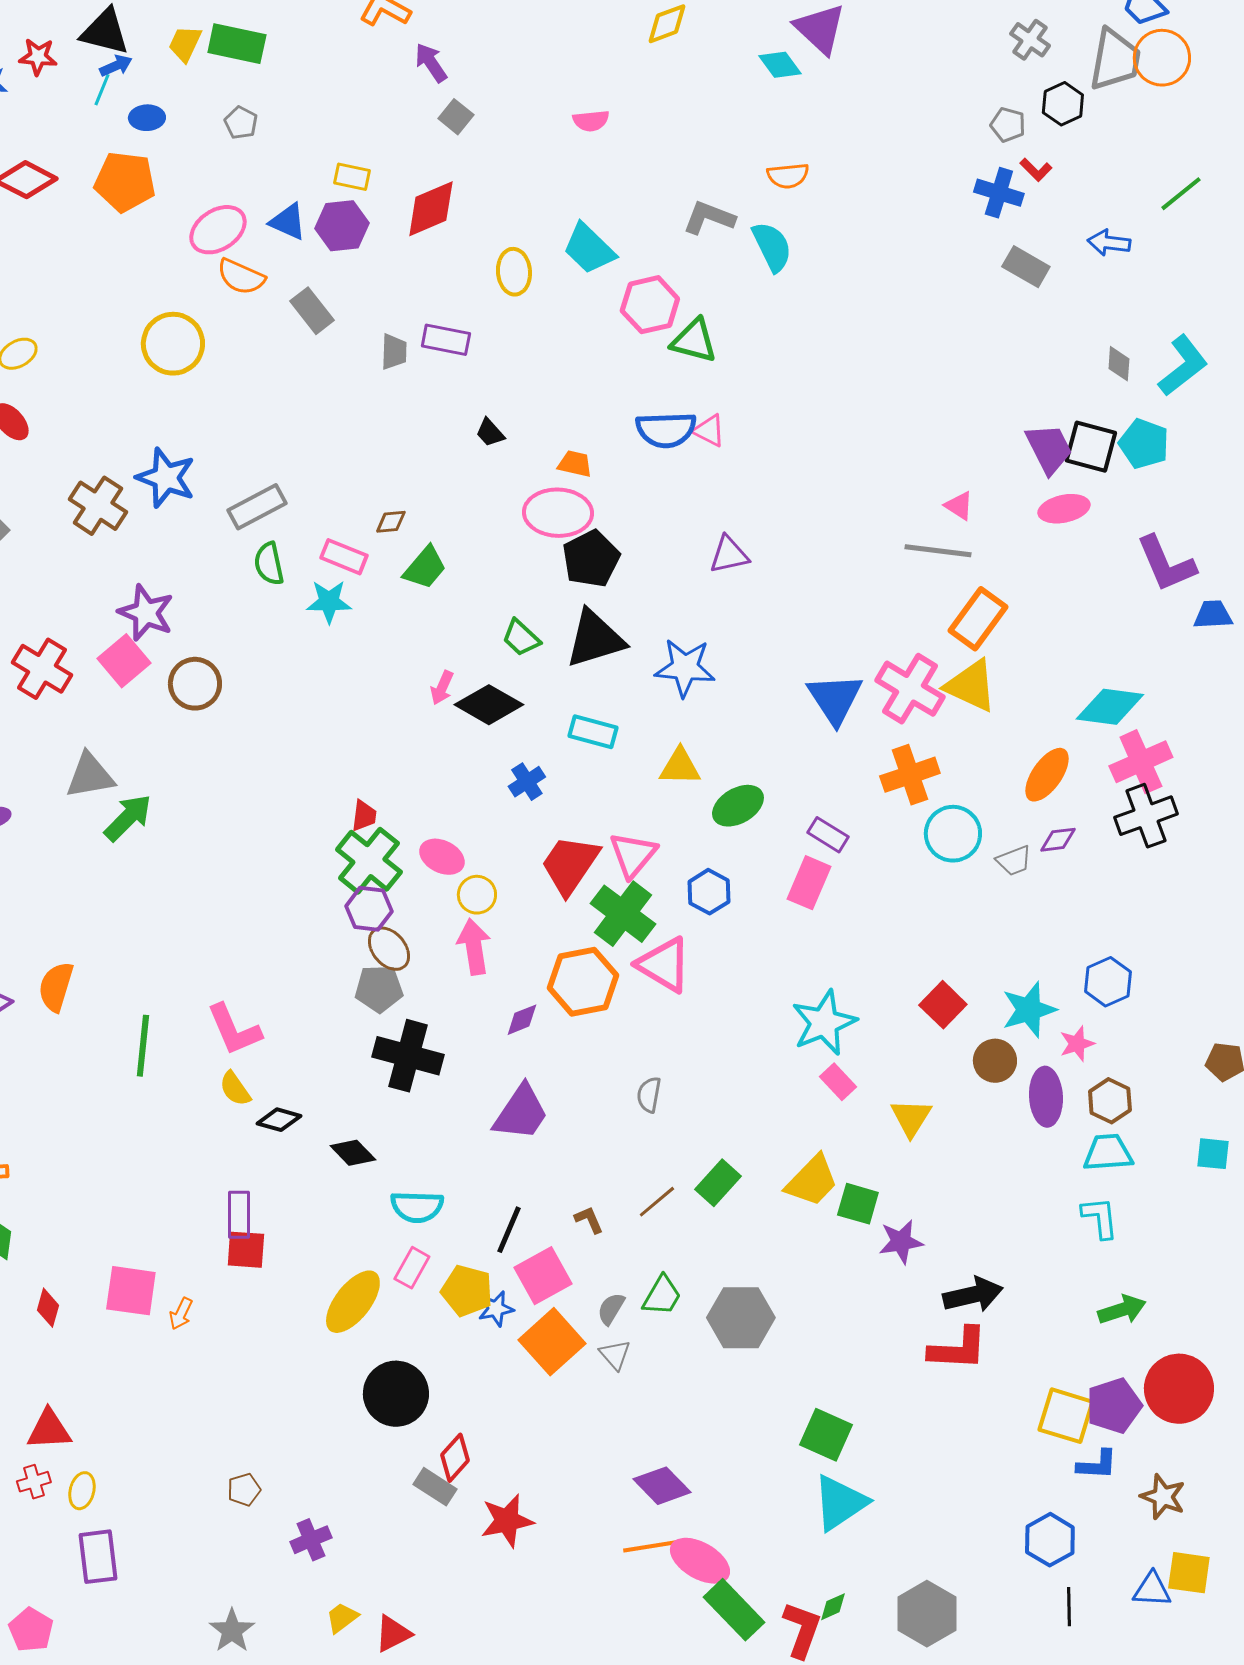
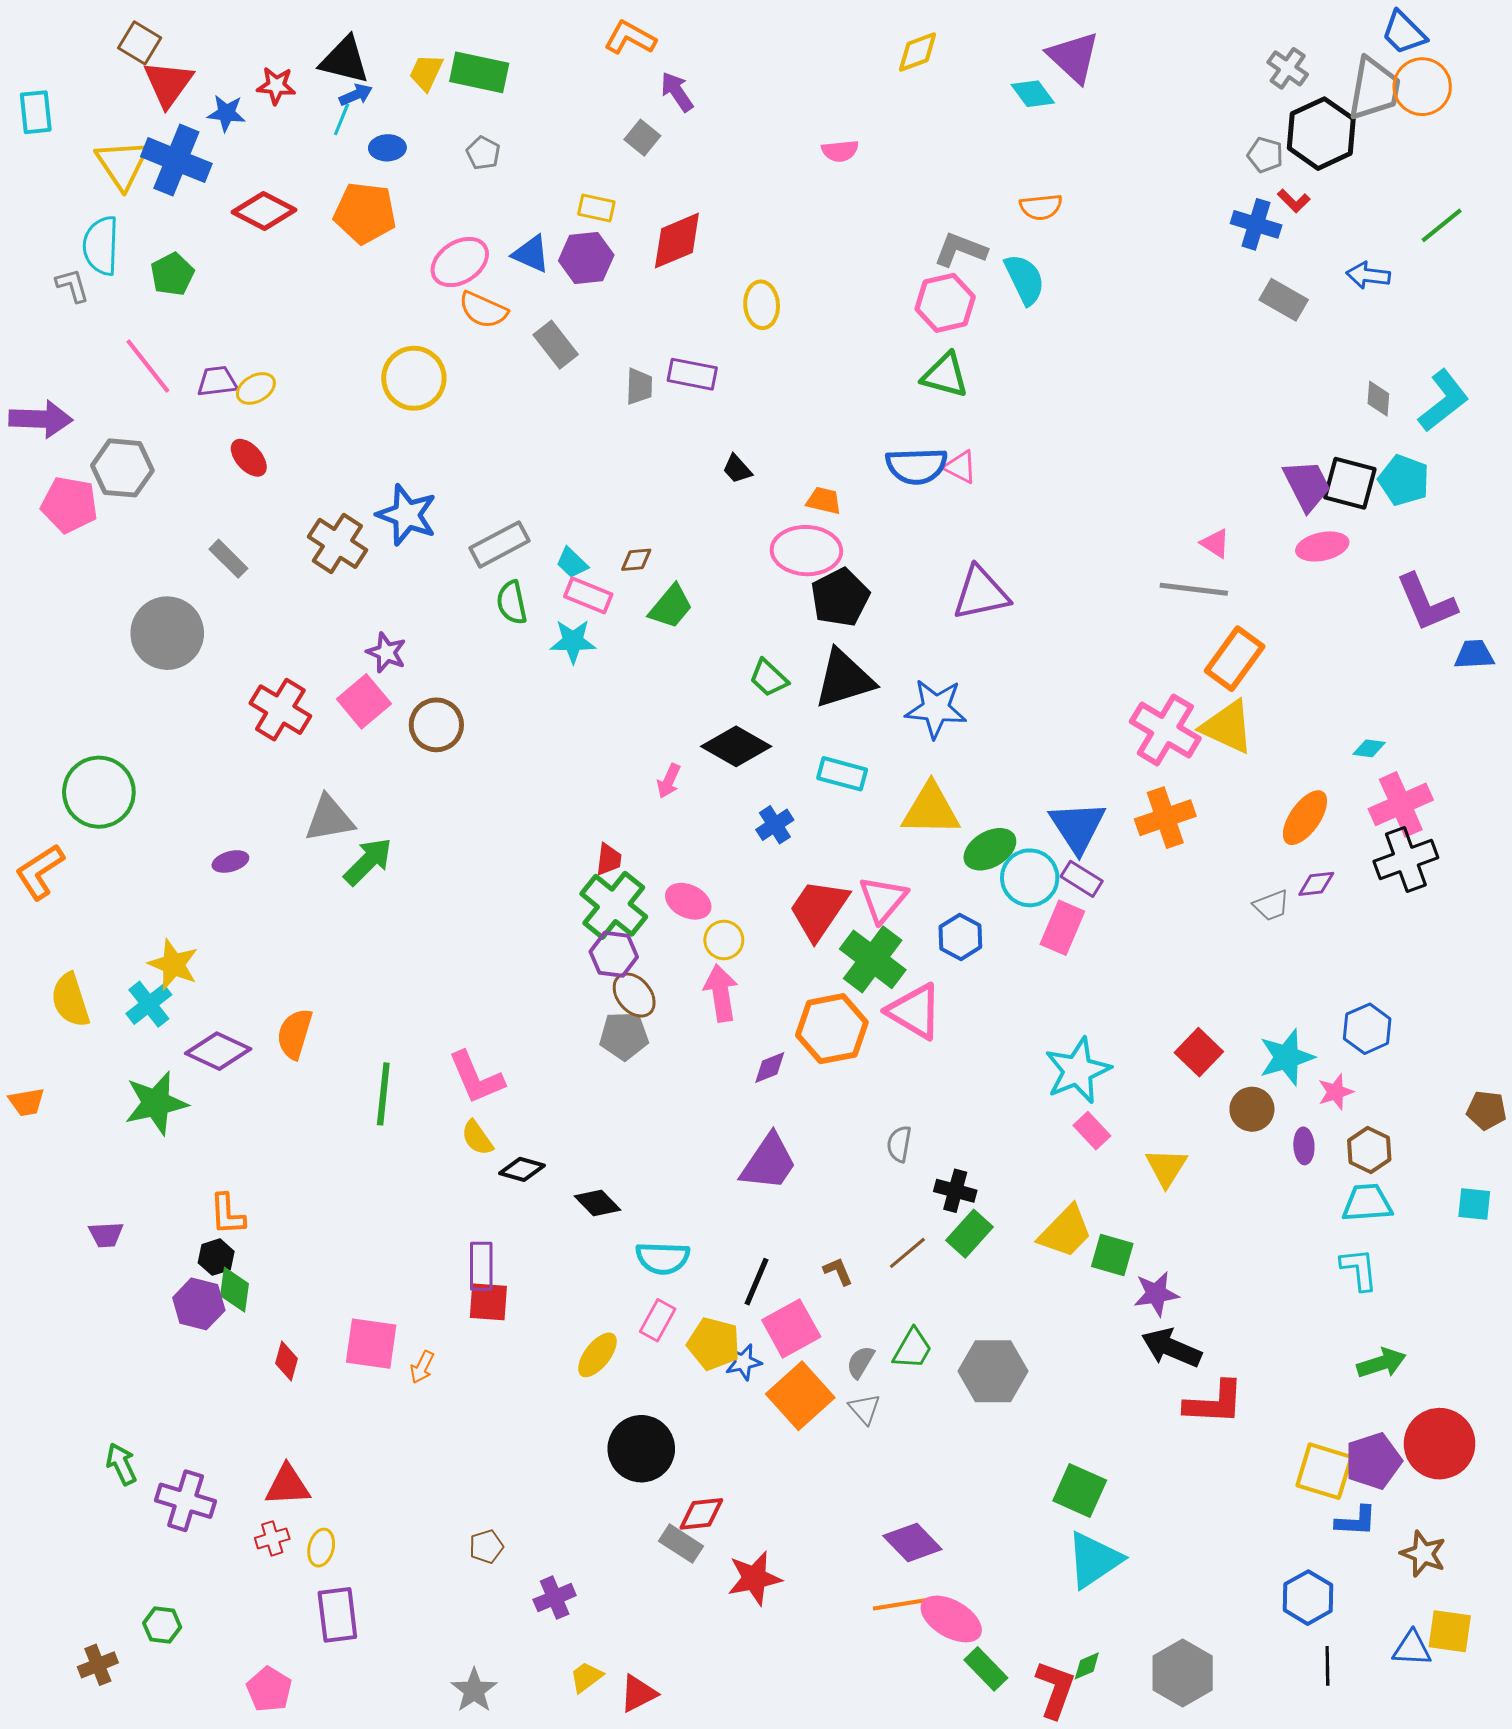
black hexagon: (1063, 104) -> (1321, 134), size x1.6
gray square: (456, 117) -> (642, 138), moved
cyan trapezoid: (589, 249) -> (572, 563), moved, size x0.6
pink hexagon: (650, 305) -> (945, 303), moved
purple triangle: (729, 555) -> (981, 593), size x1.4
purple star: (146, 613) -> (386, 652), size x0.7
pink arrow: (442, 688) -> (669, 781), moved
blue triangle: (835, 699) -> (1078, 827), moved
cyan diamond: (1110, 707) -> (1369, 748), size x0.5
yellow triangle: (680, 767) -> (931, 809), size x1.4
cyan circle: (953, 834) -> (1030, 878), moved
black cross: (408, 1056) -> (955, 1191), moved, size x0.6
purple ellipse: (1046, 1097) -> (1304, 1146), size x0.6
black arrow: (973, 1295) -> (1171, 1348), moved, turned -144
yellow ellipse: (353, 1302) -> (597, 1355), size x0.7
red diamond: (455, 1458) -> (701, 1514), turned 42
green rectangle: (734, 1610) -> (986, 1669), size x0.7

